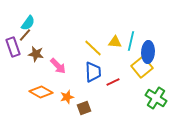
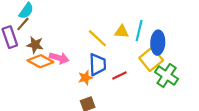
pink arrow: (58, 66) -> (59, 58), turned -30
orange diamond: (41, 92) -> (40, 61), moved
orange star: (67, 97) -> (85, 78), moved
green cross: (156, 98) -> (167, 75), moved

